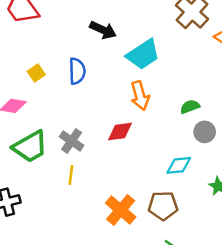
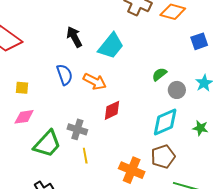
black arrow: (103, 30) -> (74, 37), turned -125
yellow square: (36, 73) -> (22, 88), moved, turned -32
orange arrow: (140, 96) -> (95, 81), moved, turned -30
cyan diamond: (179, 165) -> (165, 122), size x1.4

